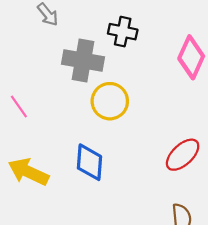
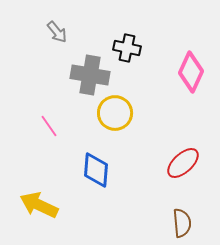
pink line: (19, 107) -> (49, 126), moved
yellow arrow: (28, 172) -> (39, 205), moved

